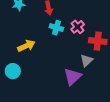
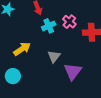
cyan cross: (56, 28) -> (49, 26), turned -32
gray triangle: (87, 60) -> (54, 56), moved

